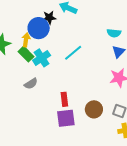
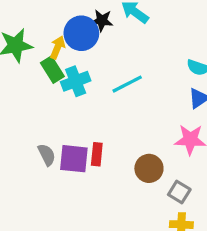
gray semicircle: (31, 84) -> (47, 155), moved, turned -96
brown circle: (94, 109) -> (149, 168), moved
purple square: (66, 118) -> (74, 159), moved

